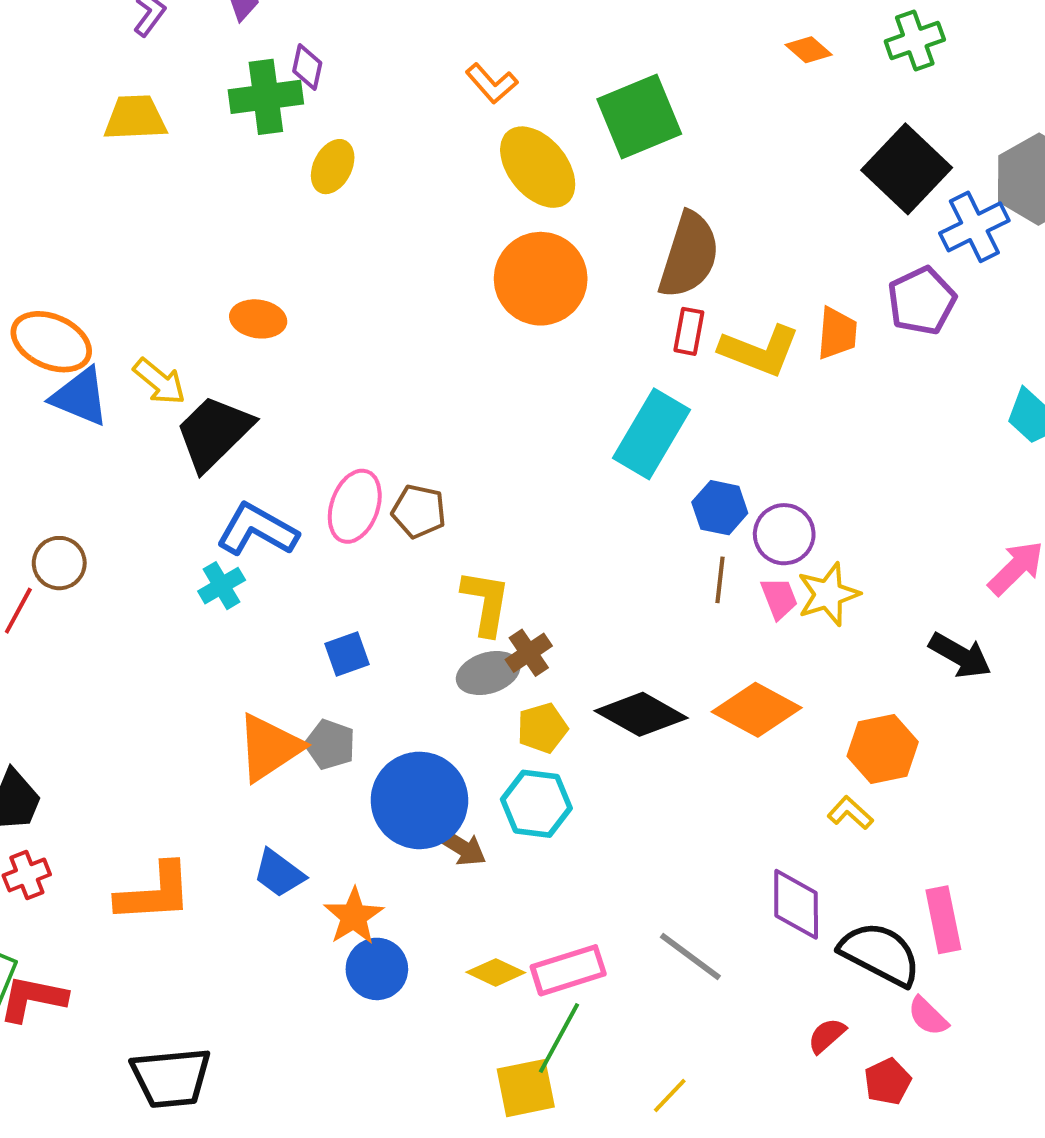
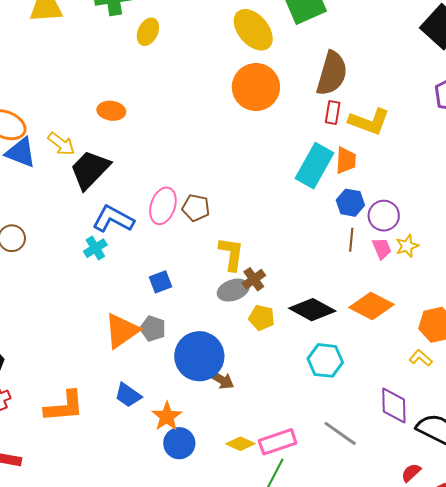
orange trapezoid: (837, 333) -> (346, 160), moved
yellow star: (828, 594) -> (407, 246), size x0.7
yellow pentagon: (542, 728) -> (262, 318), turned 30
cyan hexagon: (536, 804) -> (325, 360), moved

